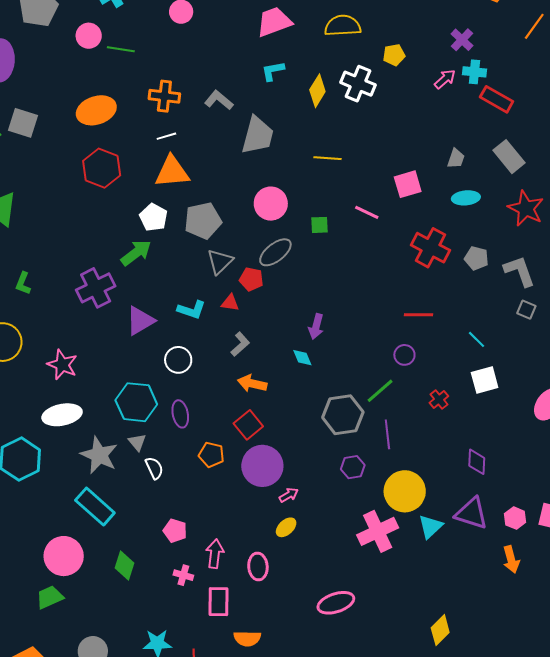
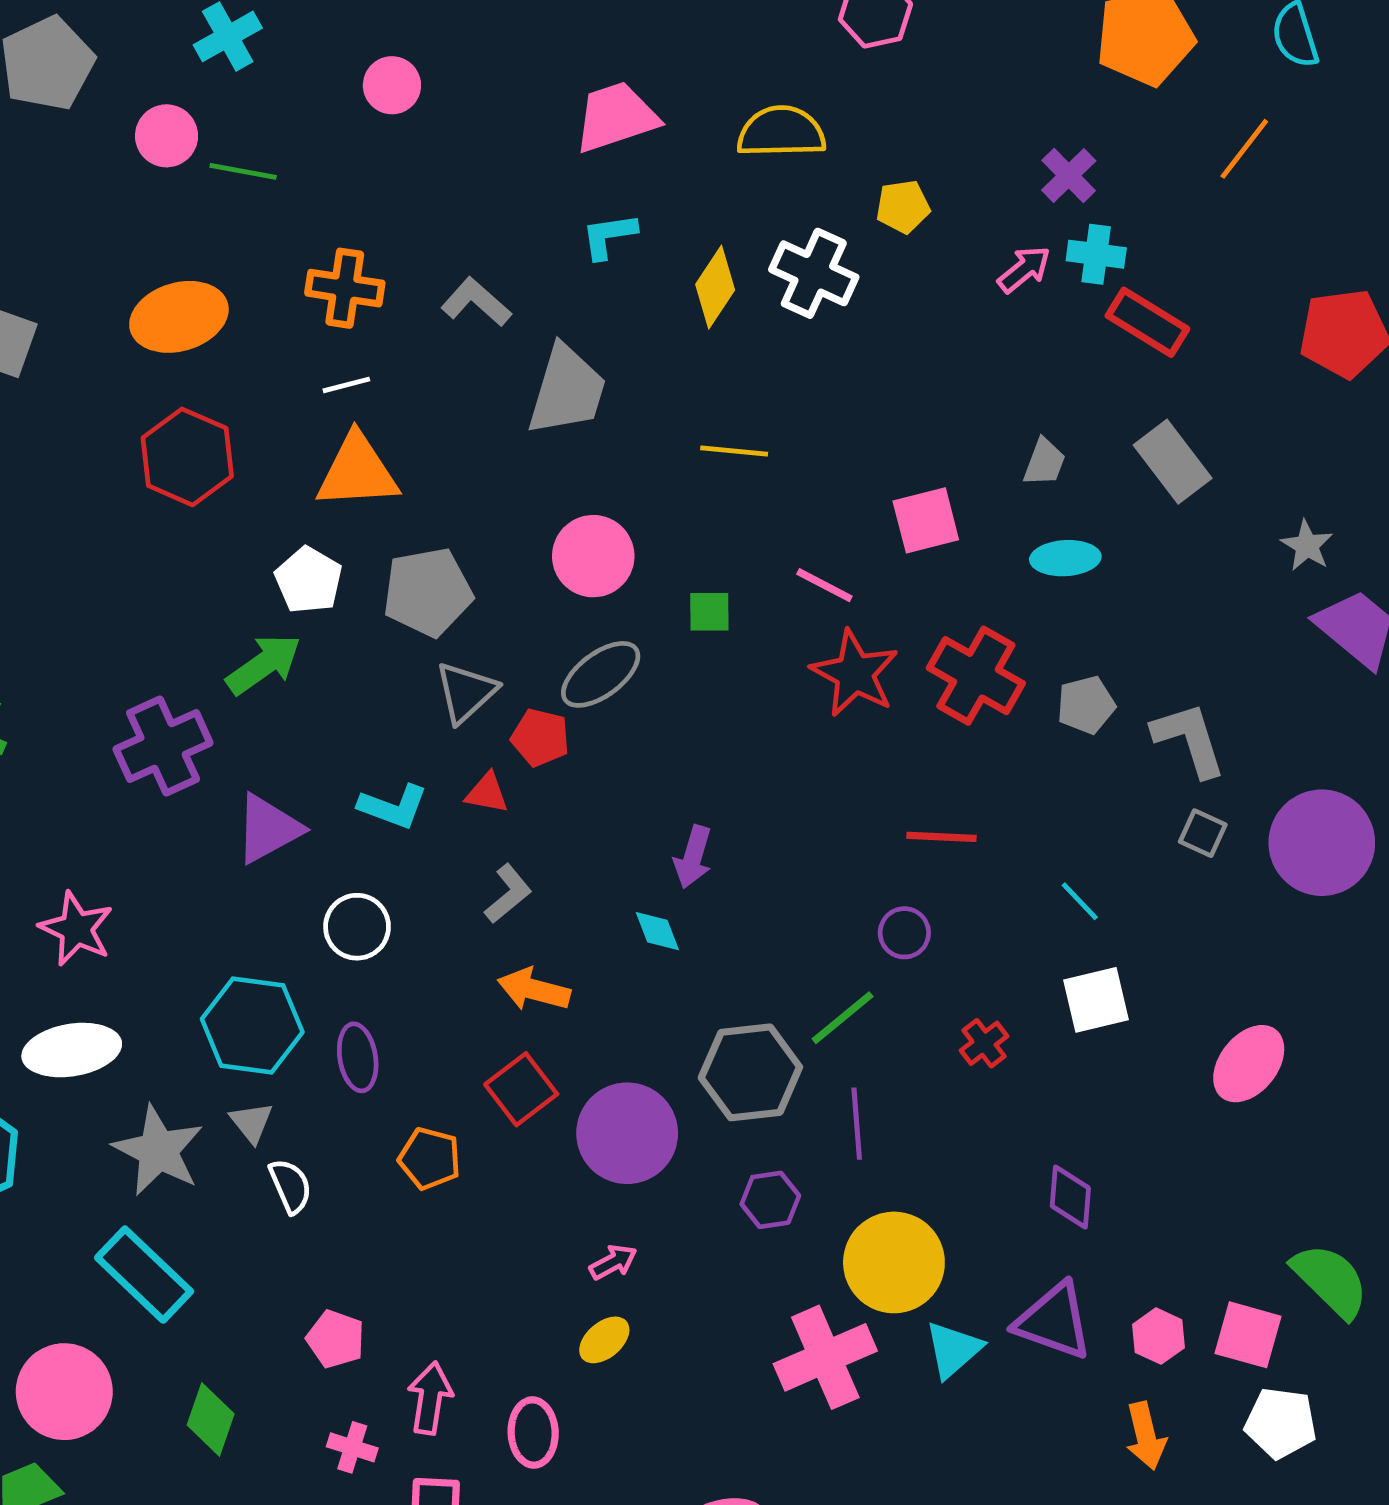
red star: (526, 208) -> (855, 673), moved
gray pentagon: (476, 258) -> (1086, 705), turned -30
purple circle: (262, 466) -> (627, 1133), moved

